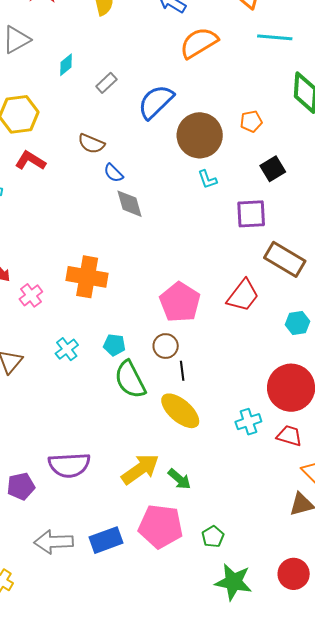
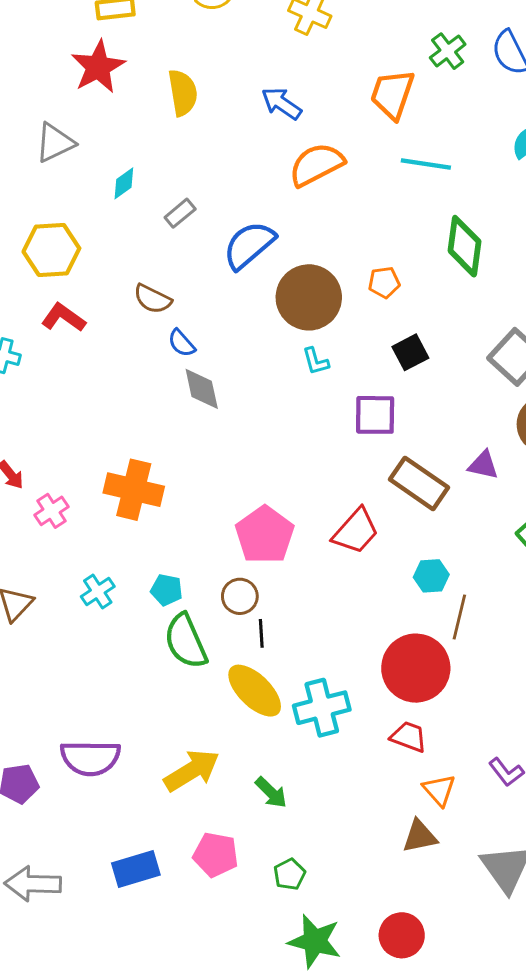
cyan cross: (248, 422) -> (322, 708), moved, size x1.5
green arrow: (179, 479) -> (271, 792), moved
pink pentagon: (161, 526) -> (216, 855), size x0.7
gray arrow: (54, 542) -> (33, 884), moved

